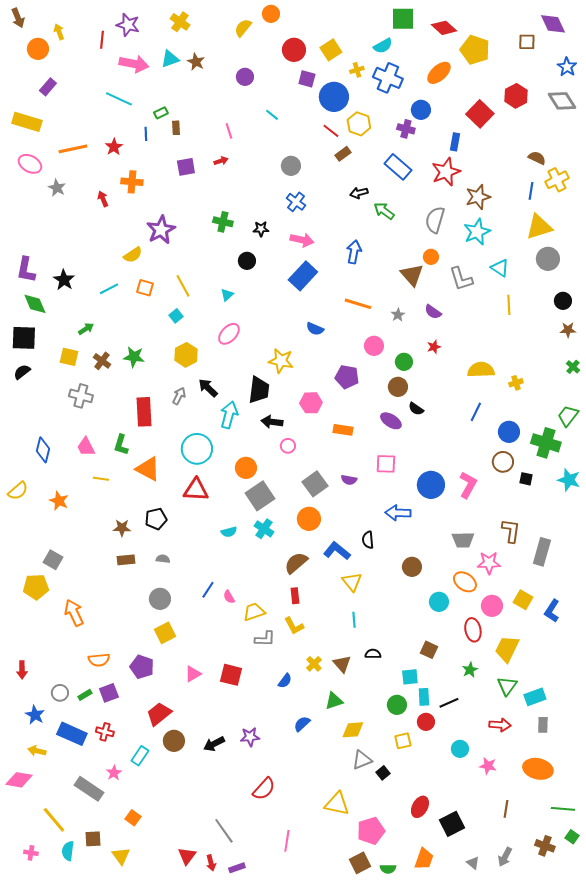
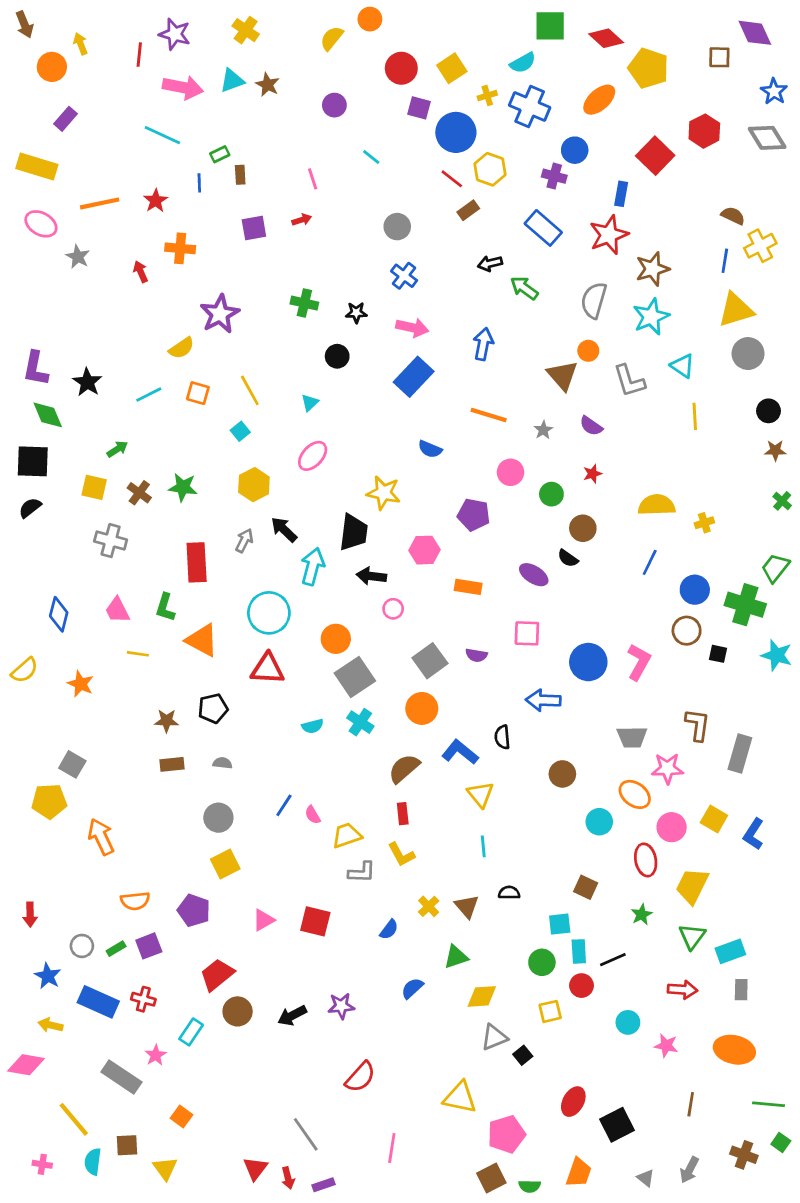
brown circle: (398, 387) -> (583, 528), moved

